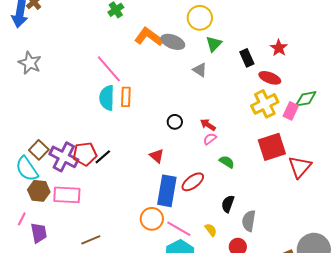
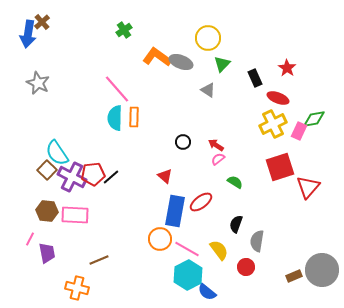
cyan semicircle: (27, 169) -> (57, 153), moved
yellow semicircle: (211, 230) -> (219, 250), size x1.5

